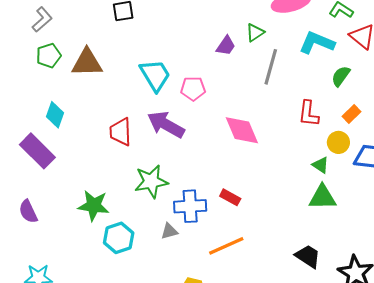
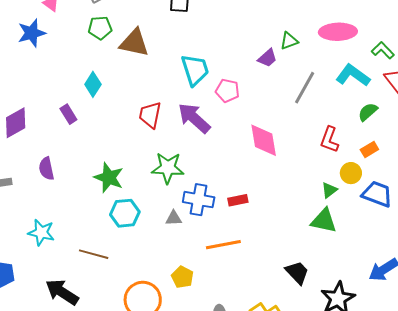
green triangle: (255, 33) -> (289, 41), moved
purple rectangle: (37, 151) -> (68, 114), size x0.6
green triangle: (321, 165) -> (329, 190), turned 36
red rectangle: (230, 197) -> (238, 200), turned -54

